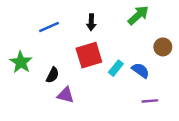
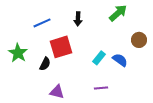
red square: (89, 55) -> (61, 47), moved
purple triangle: (65, 95) -> (57, 92), moved
purple line: (150, 101) -> (101, 88), moved

